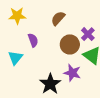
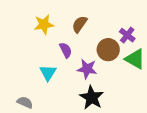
brown semicircle: (58, 18) -> (80, 24), moved
purple star: (72, 73) -> (87, 69), moved

